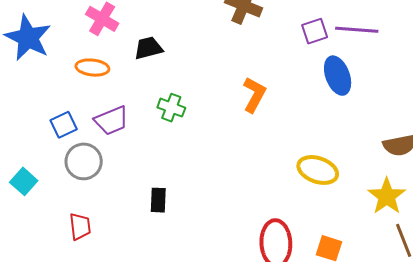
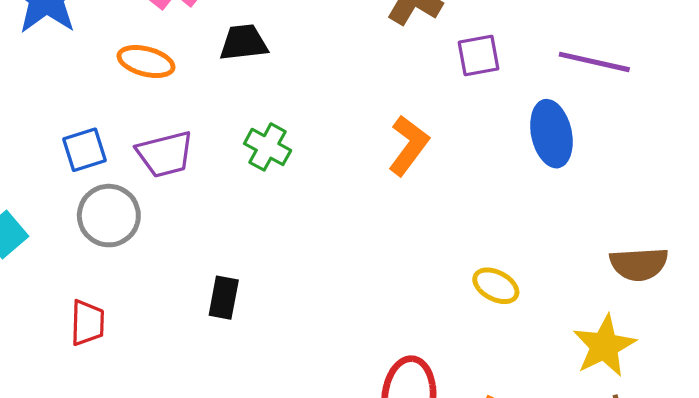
purple square: (315, 31) -> (479, 56), moved
yellow ellipse: (318, 170) -> (496, 286), size x0.7

